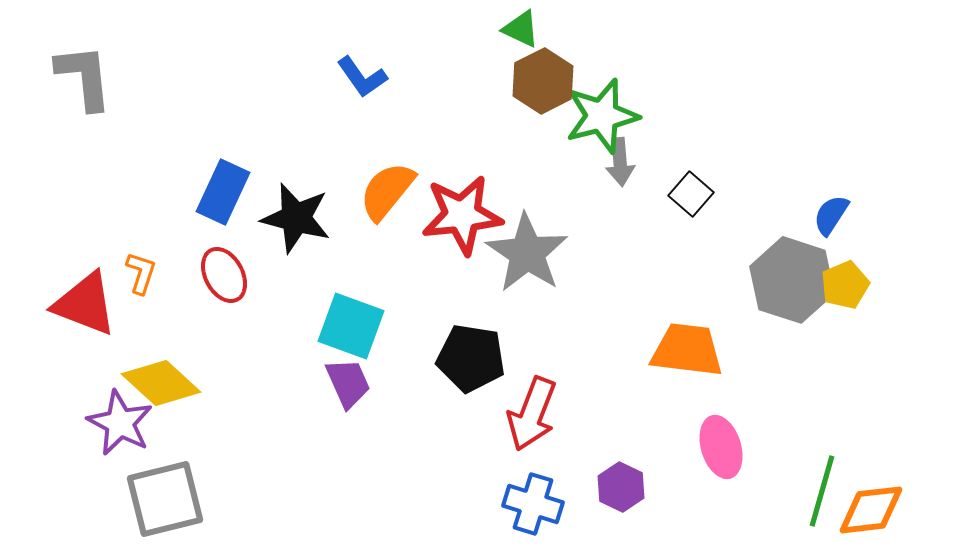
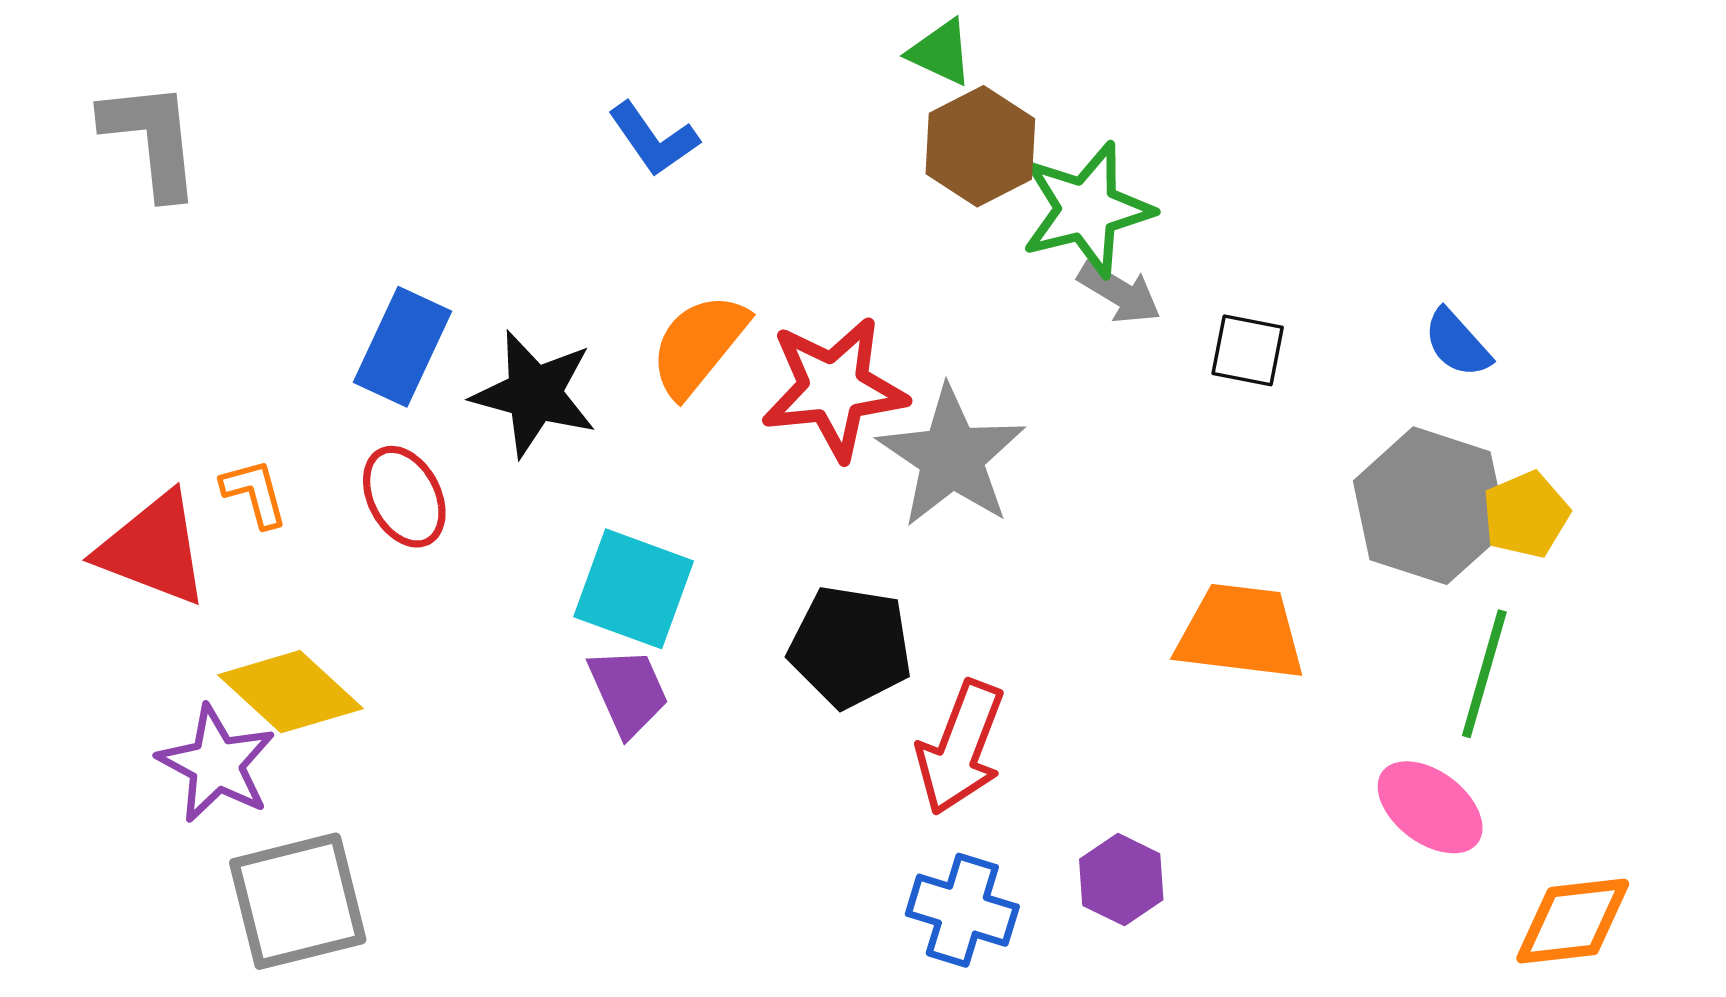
gray arrow: (620, 162) -> (1119, 293), turned -54
black square: (691, 194) -> (1248, 350), turned -30
blue semicircle: (831, 215) -> (1457, 343), moved, turned -75
orange L-shape: (141, 273) -> (254, 493), turned -33
pink ellipse: (721, 447) -> (1430, 807), moved, turned -36
green line: (822, 491) -> (1484, 674), moved

